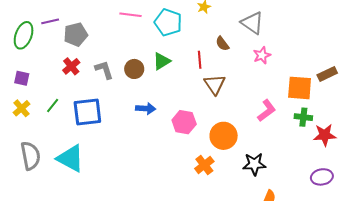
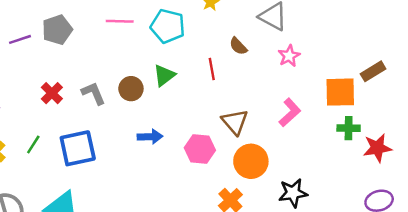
gray pentagon: (76, 34) -> (57, 30), moved
brown triangle: (215, 84) -> (235, 122), moved
pink L-shape: (267, 111) -> (290, 113), moved

